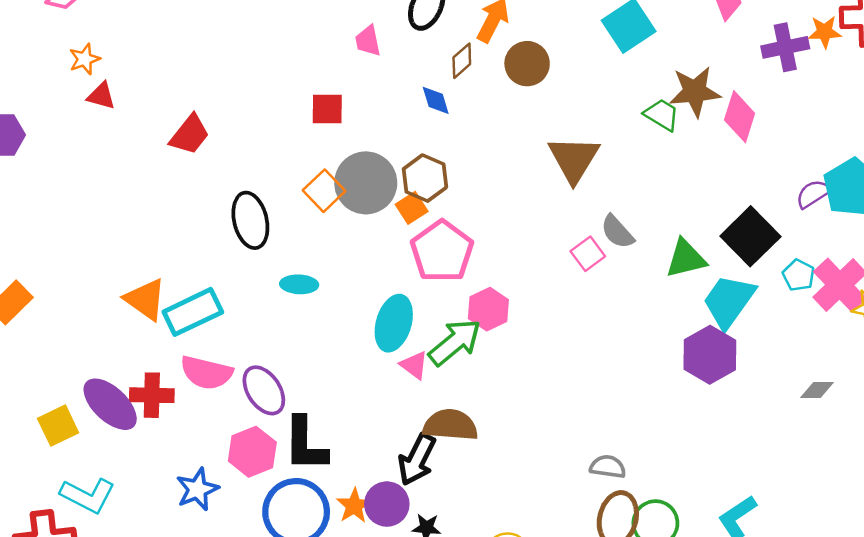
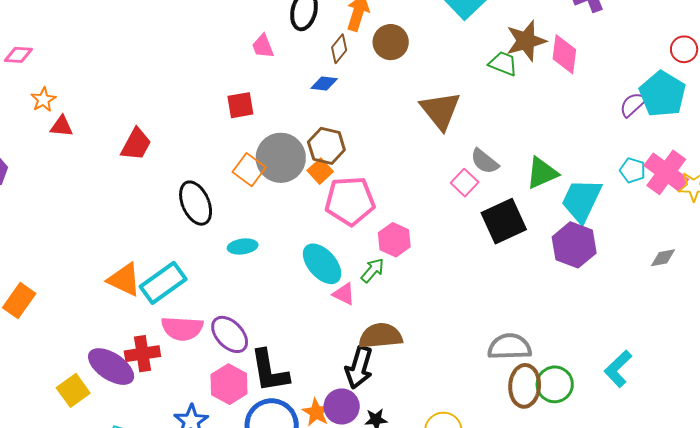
blue diamond: (436, 100) -> (324, 83), turned -56
black square: (750, 236) -> (504, 221), moved, turned 30
pink pentagon: (442, 251) -> (350, 201), turned -30
cyan ellipse: (394, 323) -> (322, 264), turned -48
green arrow: (455, 342) -> (373, 270), size x0.6
gray semicircle: (608, 467) -> (510, 347), size x1.5

